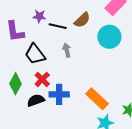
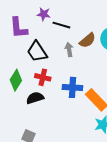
brown semicircle: (82, 20) -> (87, 40), moved
red cross: (42, 79) -> (43, 77), turned -35
blue cross: (59, 94) -> (72, 87), moved

